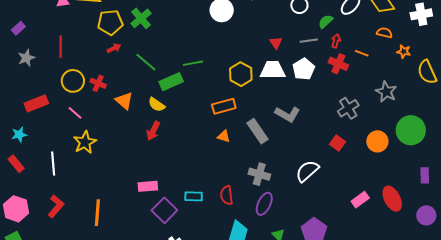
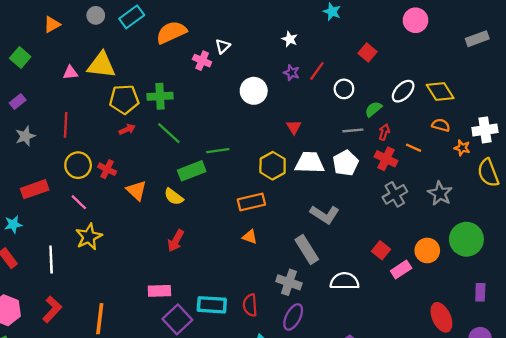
white cross: (421, 14) -> (485, 130), moved
green cross: (141, 18) -> (160, 96), turned 35
red triangle: (276, 43) -> (294, 127), moved
green line: (146, 62) -> (169, 133), moved
gray cross: (348, 108) -> (395, 194), moved
red arrow: (153, 131) -> (176, 241), moved
gray rectangle: (258, 131) -> (307, 250), moved
white semicircle: (307, 171) -> (345, 281), turned 40
cyan rectangle: (194, 196) -> (212, 305), size x1.4
pink rectangle: (360, 200) -> (401, 270), moved

